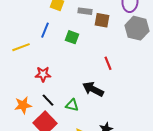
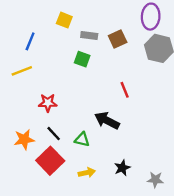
gray rectangle: (85, 11) -> (89, 35), moved
brown square: (102, 20) -> (118, 39), turned -35
blue line: (45, 30) -> (30, 41), moved

